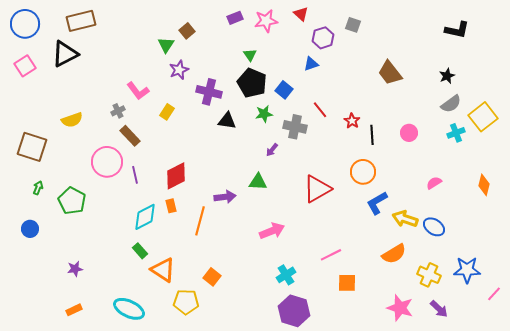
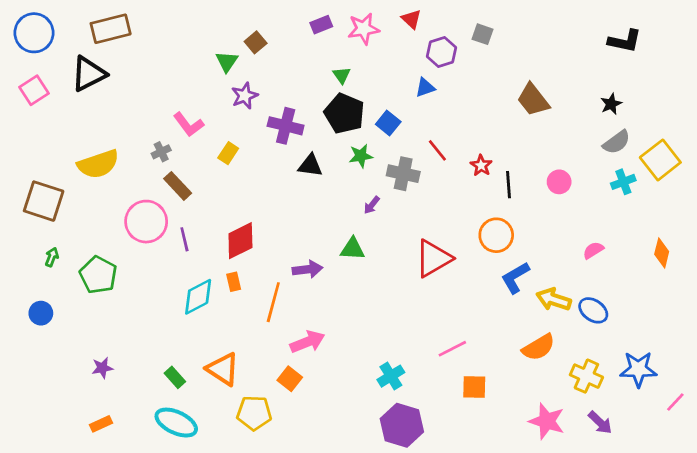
yellow semicircle: (72, 120) -> (98, 164), size x1.4
pink arrow: (272, 231) -> (307, 342), moved
green rectangle: (140, 251) -> (175, 377), moved

